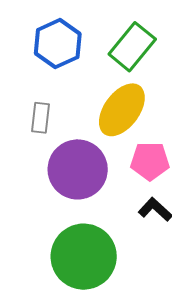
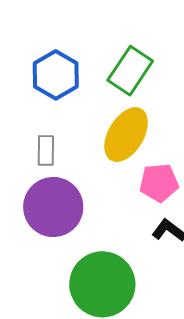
purple circle: (78, 169) -> (53, 207), moved

